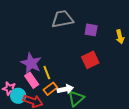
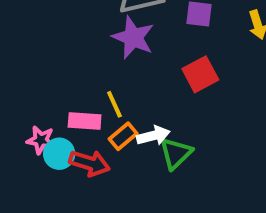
purple star: (31, 63) -> (133, 37), moved
pink rectangle: (32, 80) -> (85, 121), turned -49

